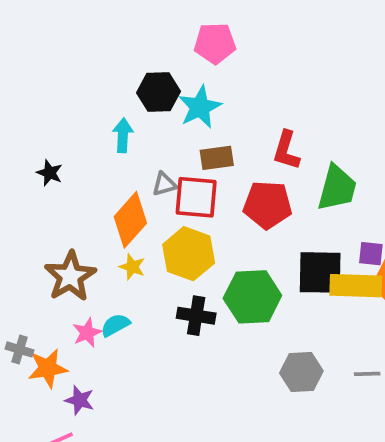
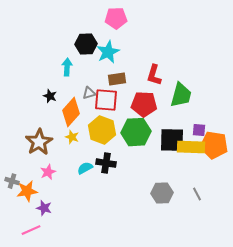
black star: (50, 173) -> (50, 96), moved
green hexagon: (252, 297) -> (136, 132), moved
cyan semicircle: (115, 325) -> (85, 168), moved
gray line: (367, 374) -> (197, 194), turned 64

